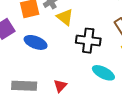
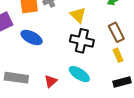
yellow triangle: (65, 17) -> (78, 15), moved
cyan ellipse: (103, 73) -> (79, 74), moved

